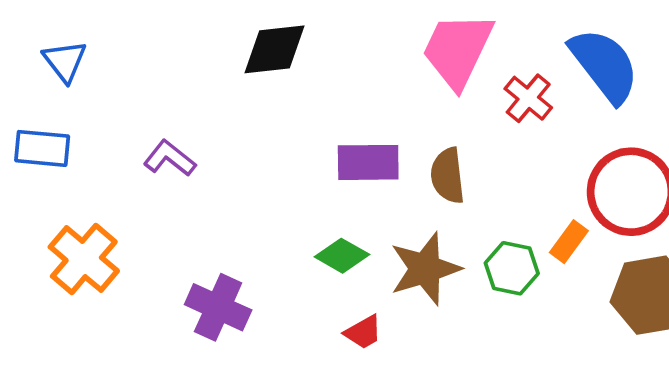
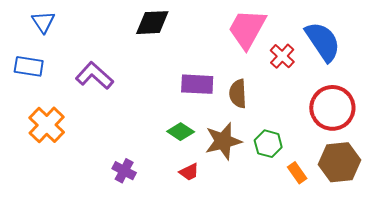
purple L-shape: (170, 158) -> (94, 76), size x1.4
orange rectangle: (569, 242) -> (297, 173), moved, turned -75
purple cross: (218, 307) -> (124, 171), moved, size x0.7

